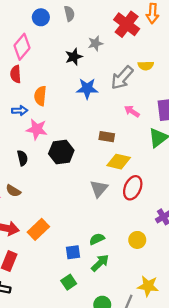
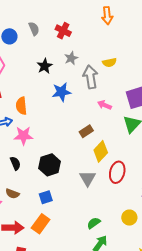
red cross: (127, 24) -> (63, 31), moved, size x0.7
gray star: (95, 43) -> (71, 58), moved
gray arrow: (122, 78) -> (90, 77), turned 140
brown rectangle: (107, 137) -> (86, 131), turned -32
black hexagon: (61, 152) -> (50, 165), moved
yellow diamond: (119, 162) -> (101, 151), turned -50
blue square: (73, 252) -> (46, 197), moved

